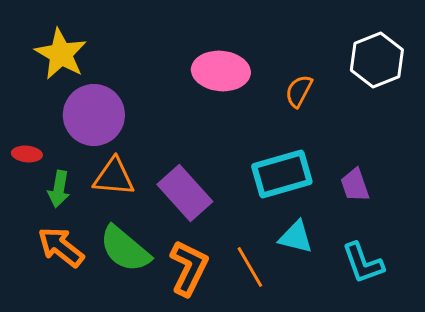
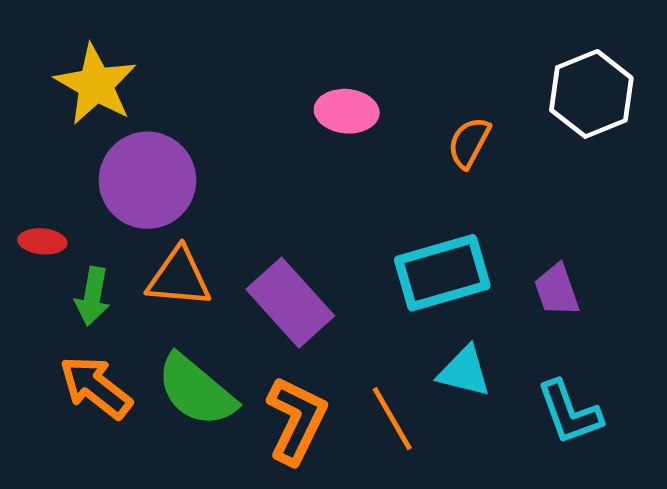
pink ellipse: (221, 71) -> (347, 111), size x0.7

